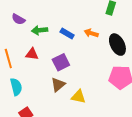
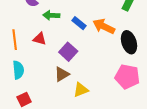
orange arrow: (91, 33) -> (104, 26), size x1.5
purple square: (61, 62) -> (68, 52), turned -30
yellow triangle: (78, 97) -> (81, 90), turned -42

